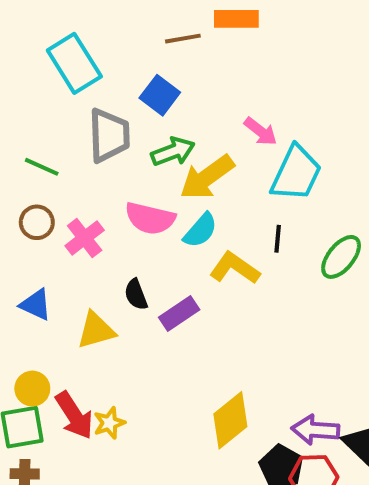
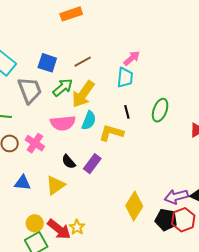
brown line: (183, 39) -> (83, 62), moved
pink arrow: (261, 131) -> (132, 58), moved, turned -60
cyan trapezoid: (296, 173) -> (125, 78), size x0.7

